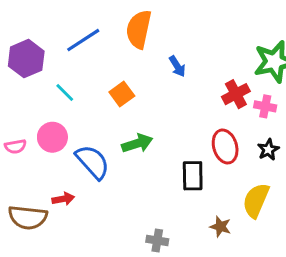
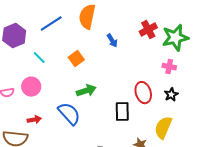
red cross: (236, 94) -> (148, 30), moved
blue semicircle: (93, 162) -> (69, 114), moved
red arrow: (63, 199) -> (34, 120), moved

